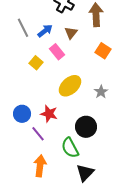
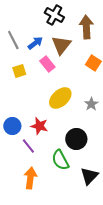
brown triangle: (71, 33) -> (61, 45), size x1.5
yellow square: (36, 63) -> (19, 71), moved, turned 32
black triangle: (85, 173) -> (89, 176), moved

